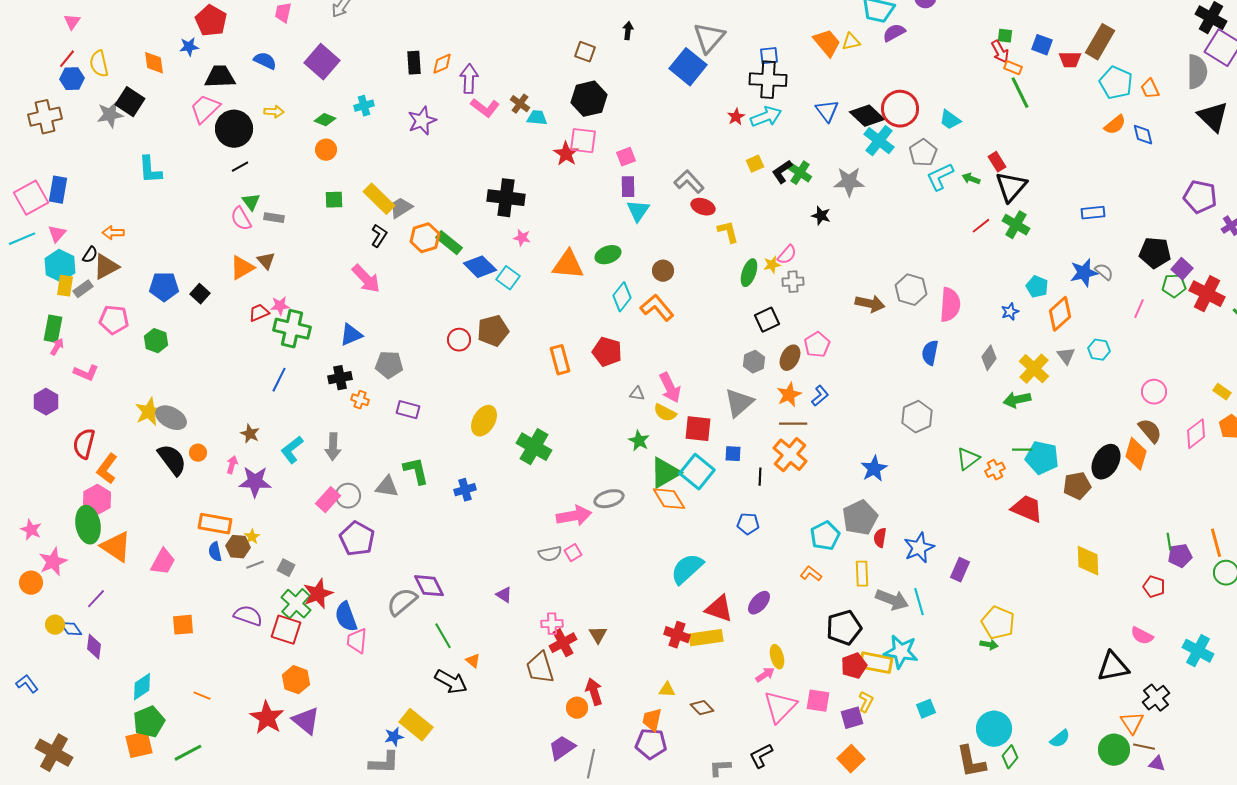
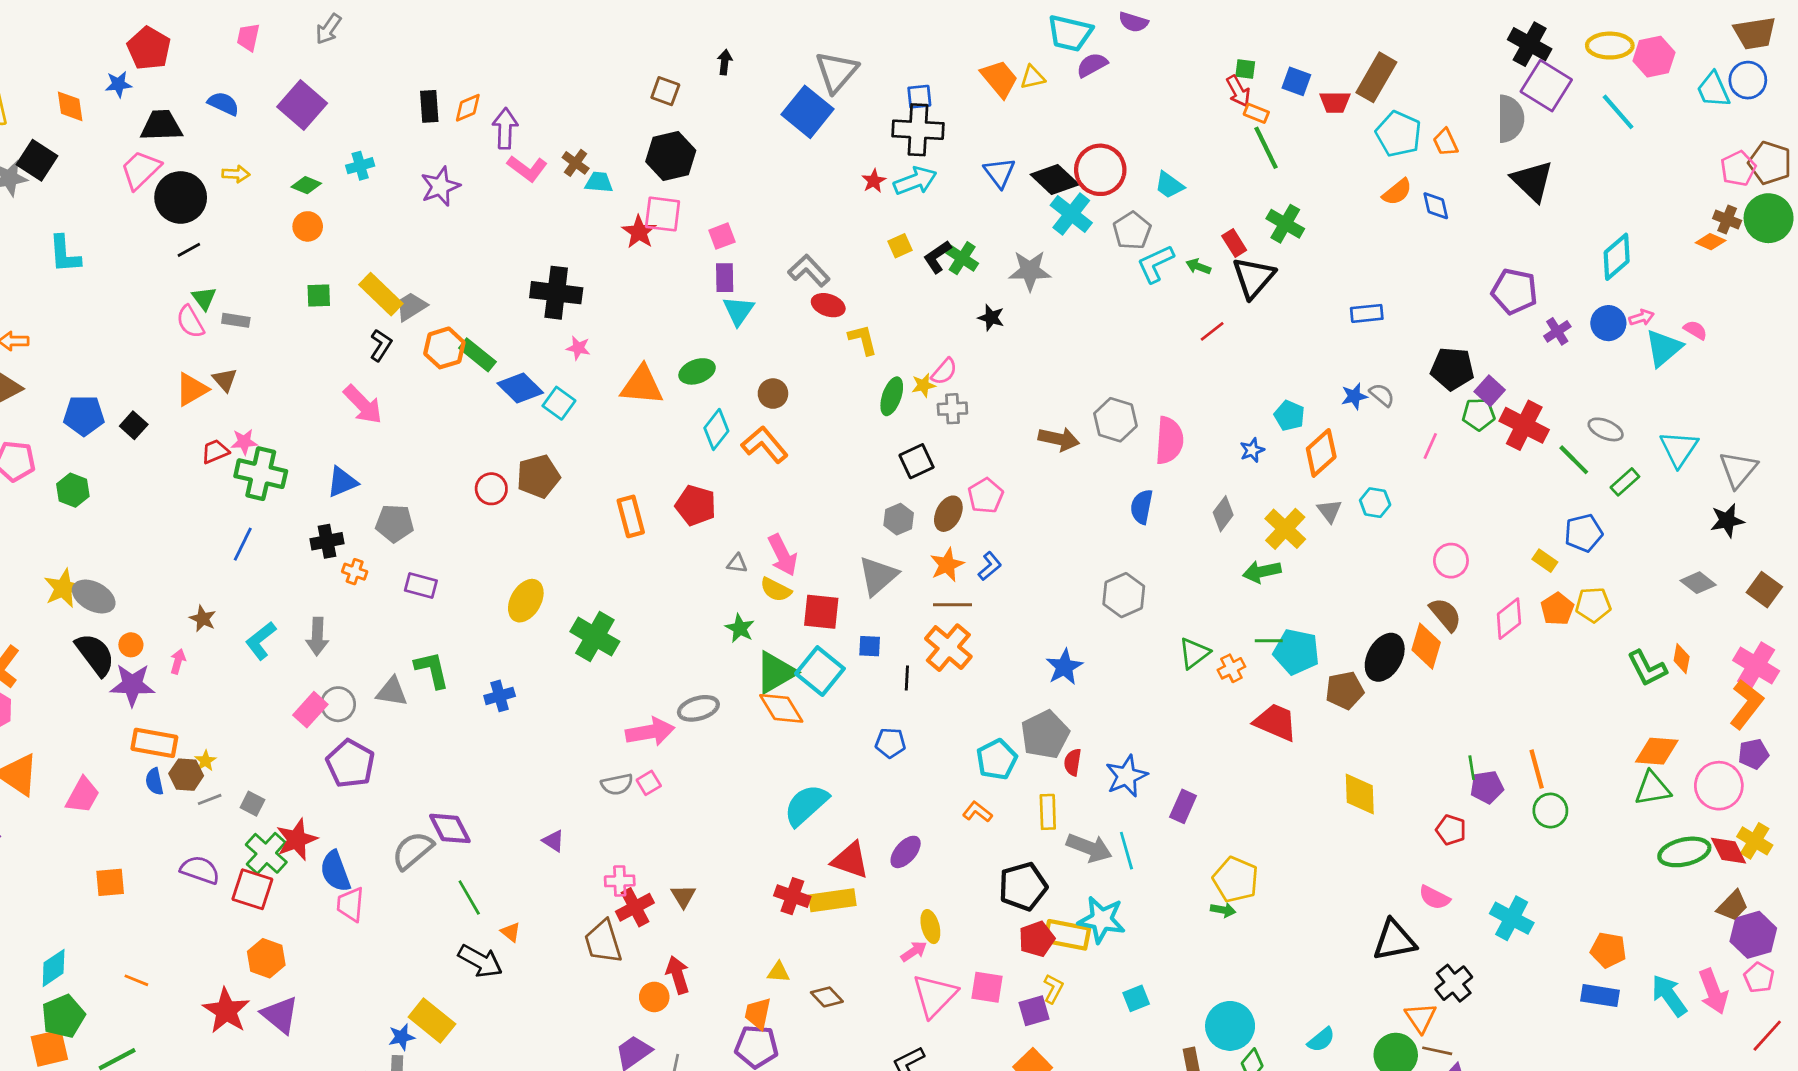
green cross: (1016, 225) -> (1285, 224), moved
blue star: (1084, 273) -> (1354, 396), size x0.7
purple star: (255, 482) -> (132, 685), moved

